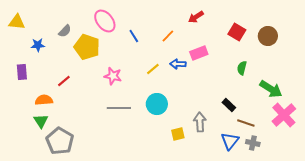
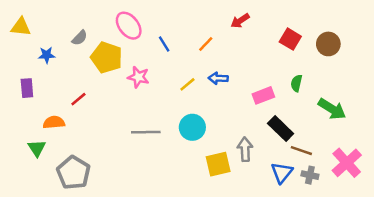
pink rectangle: (199, 53) -> (263, 95), moved
pink star: (113, 76) -> (138, 77), moved
black rectangle: (229, 105) -> (281, 129), size x1.5
pink cross: (284, 115) -> (347, 163), moved
green triangle: (41, 121) -> (37, 148), moved
yellow square: (178, 134) -> (218, 164), size x1.5

